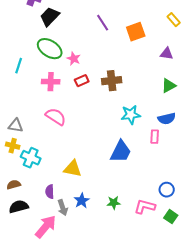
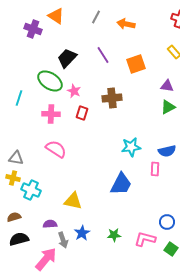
black trapezoid: (50, 17) -> (67, 58), moved
red rectangle: (82, 81) -> (82, 113), turned -48
brown cross: (112, 81) -> (112, 98), moved
green triangle: (169, 86) -> (168, 107), moved
purple semicircle: (50, 192) -> (50, 224), turned 88

